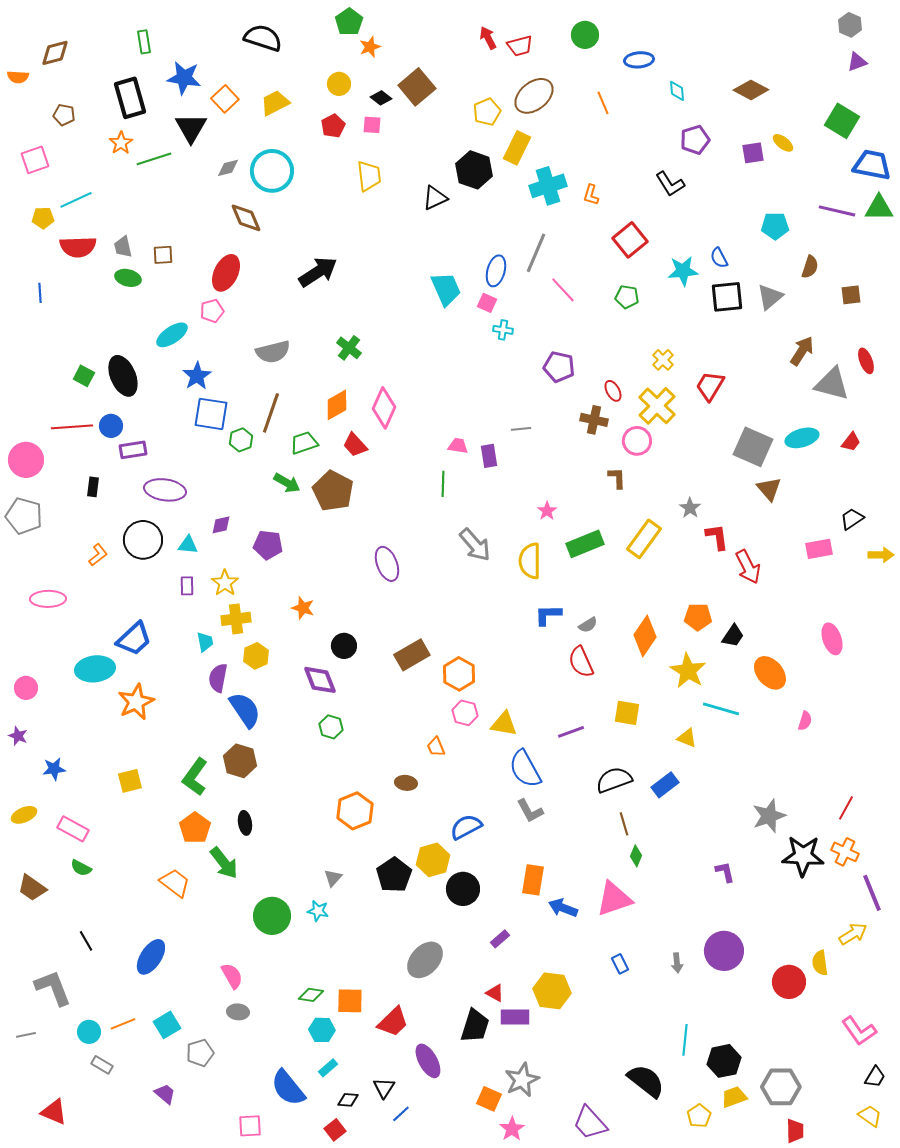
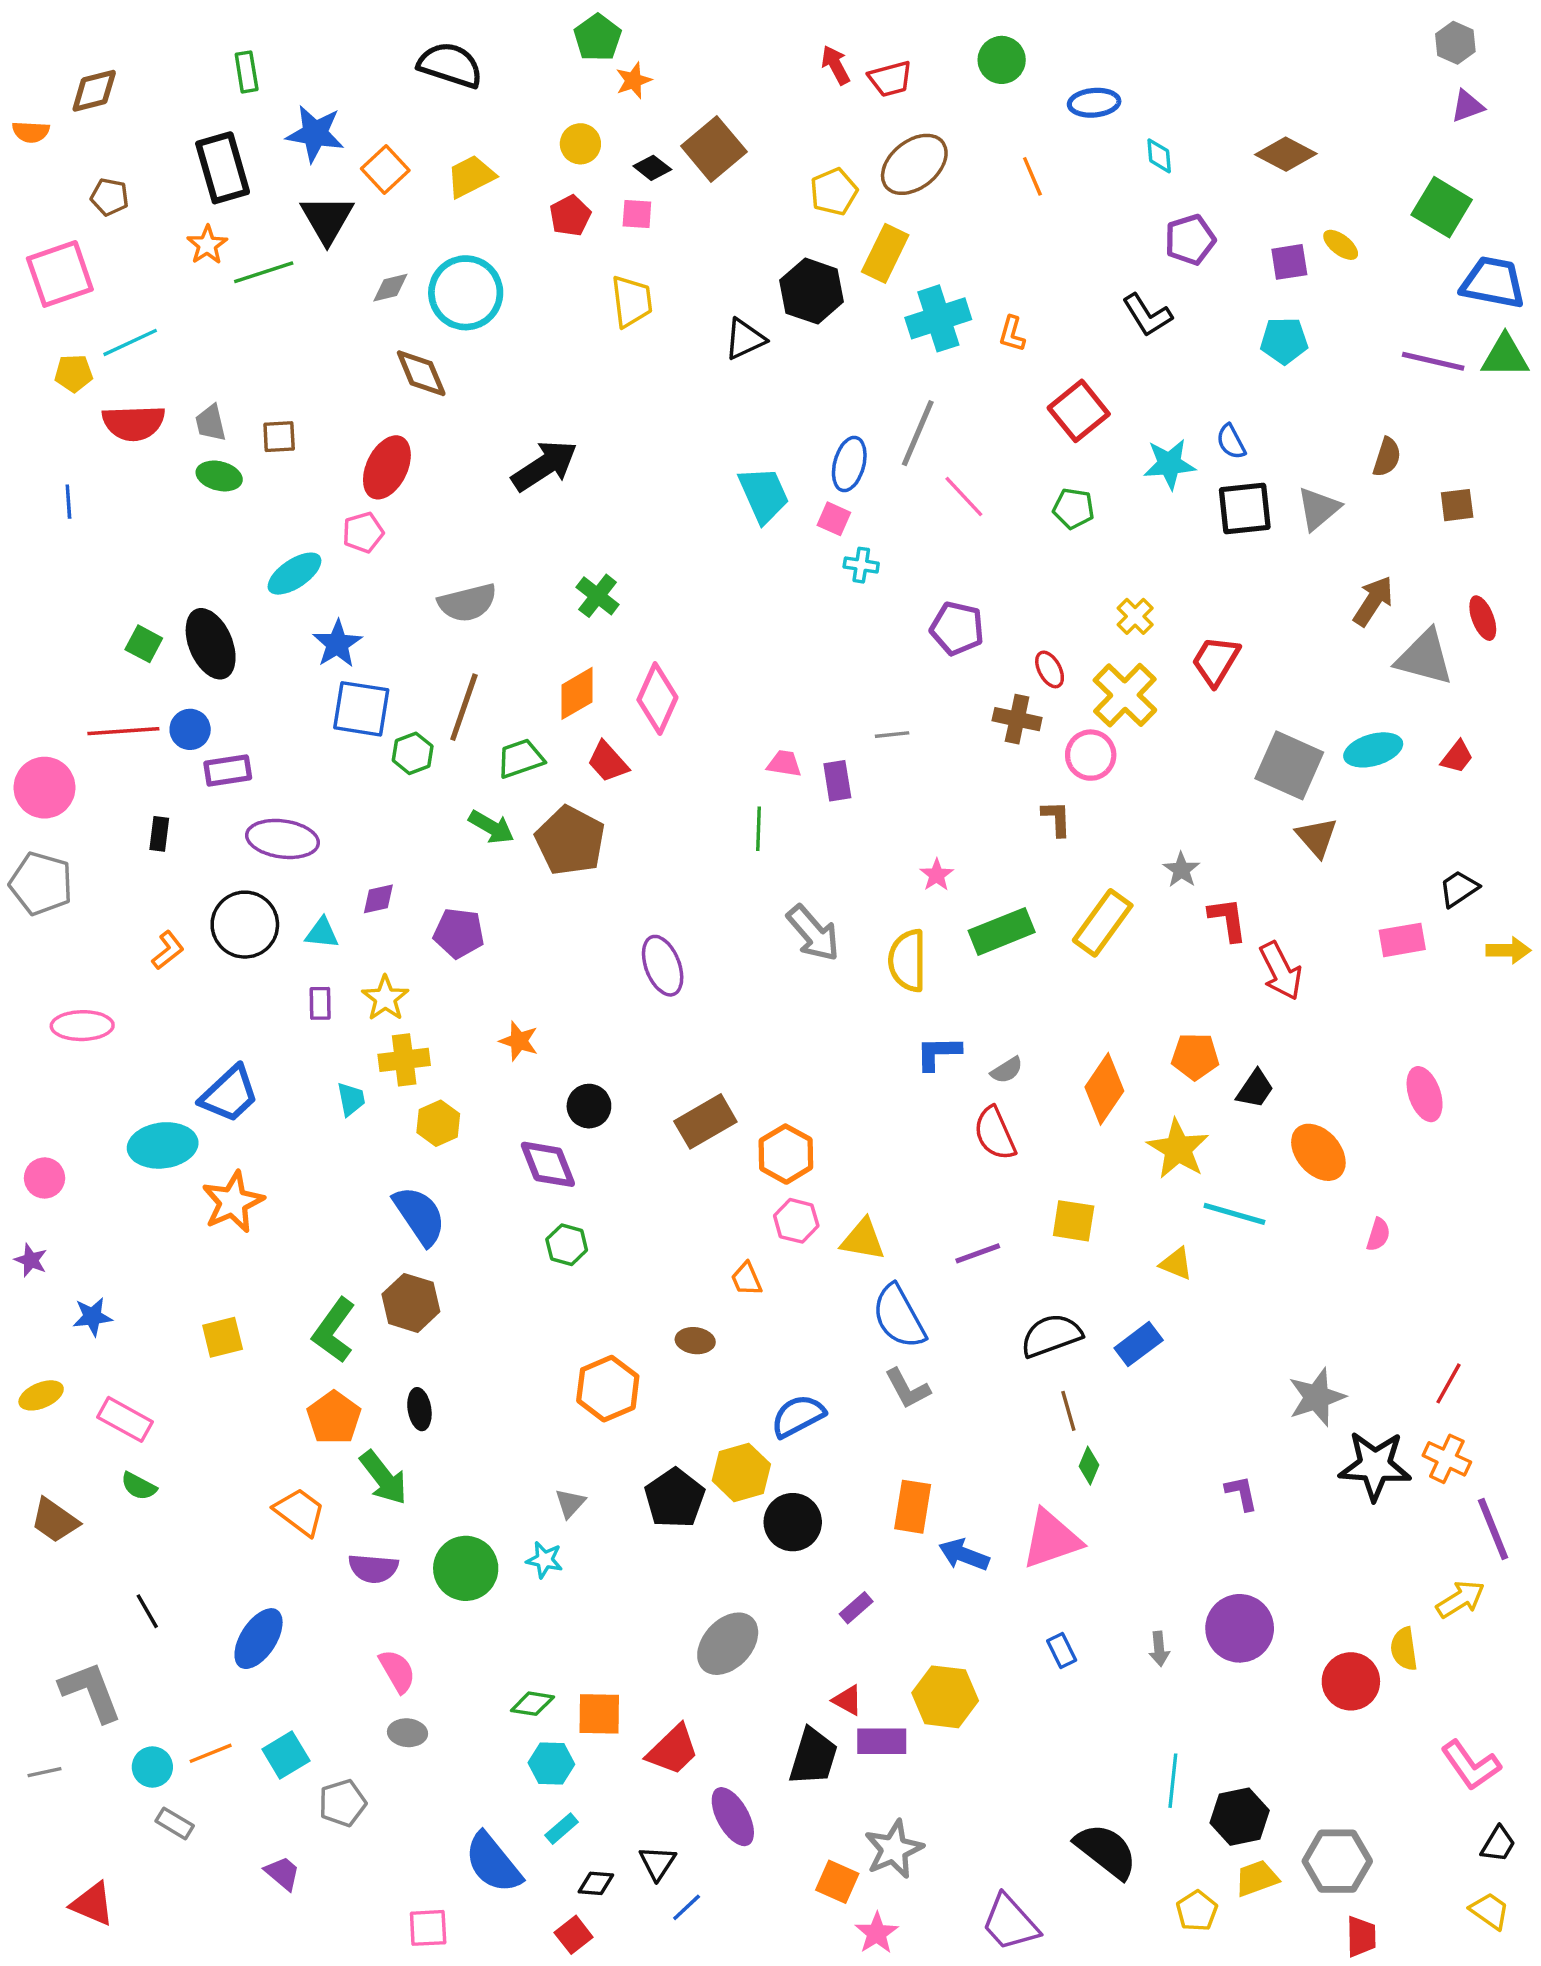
pink square: (35, 160) -> (60, 274), size x1.4
cyan pentagon: (775, 226) -> (1284, 341), moved
purple semicircle: (218, 678) -> (373, 1568), moved, turned -96

